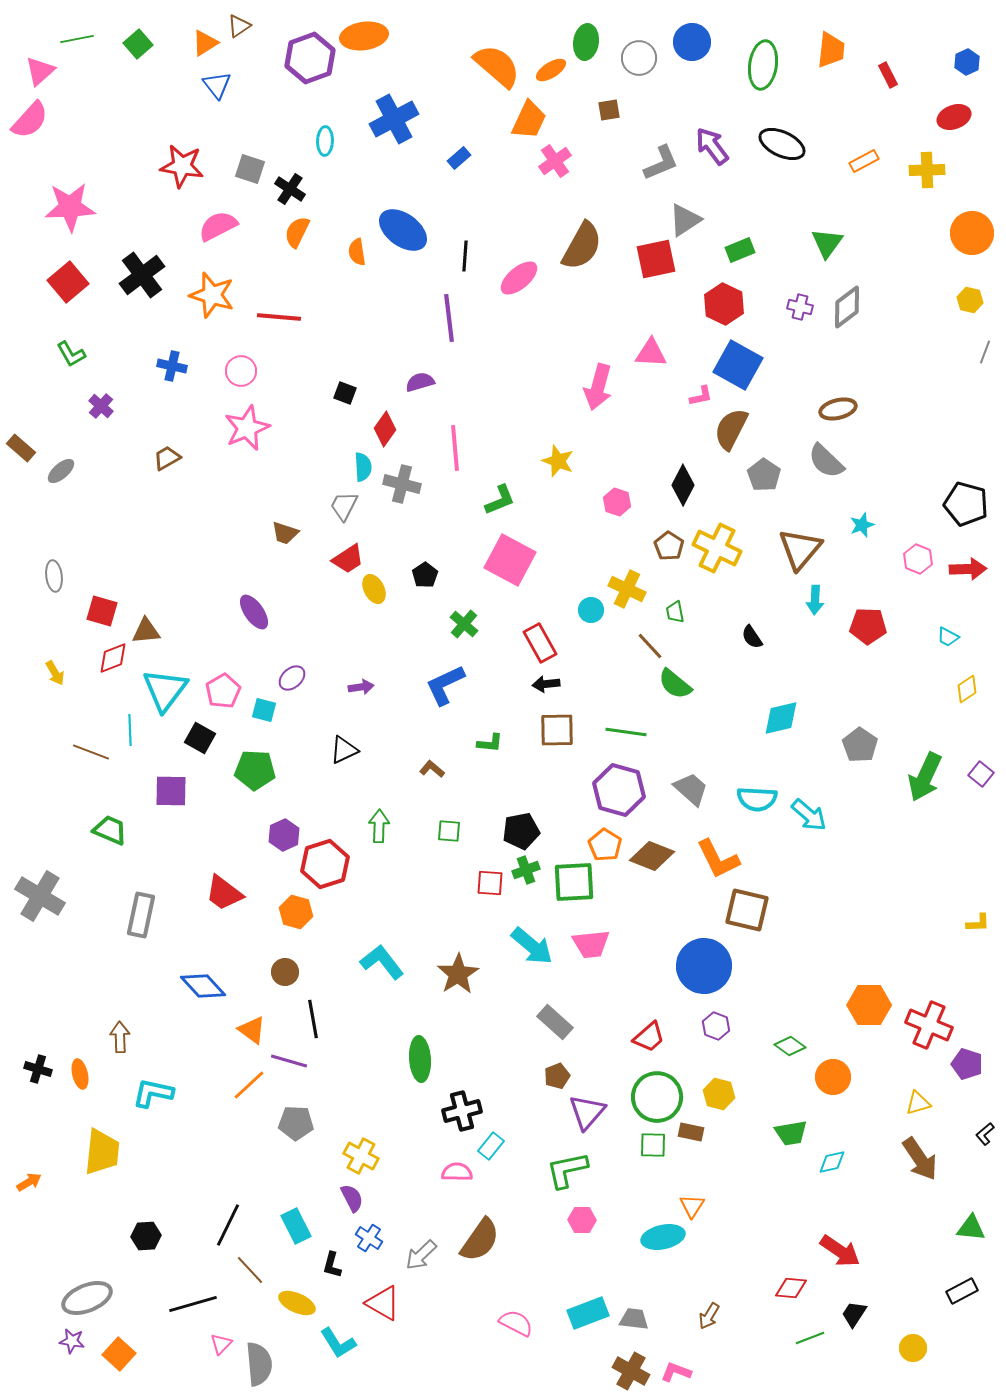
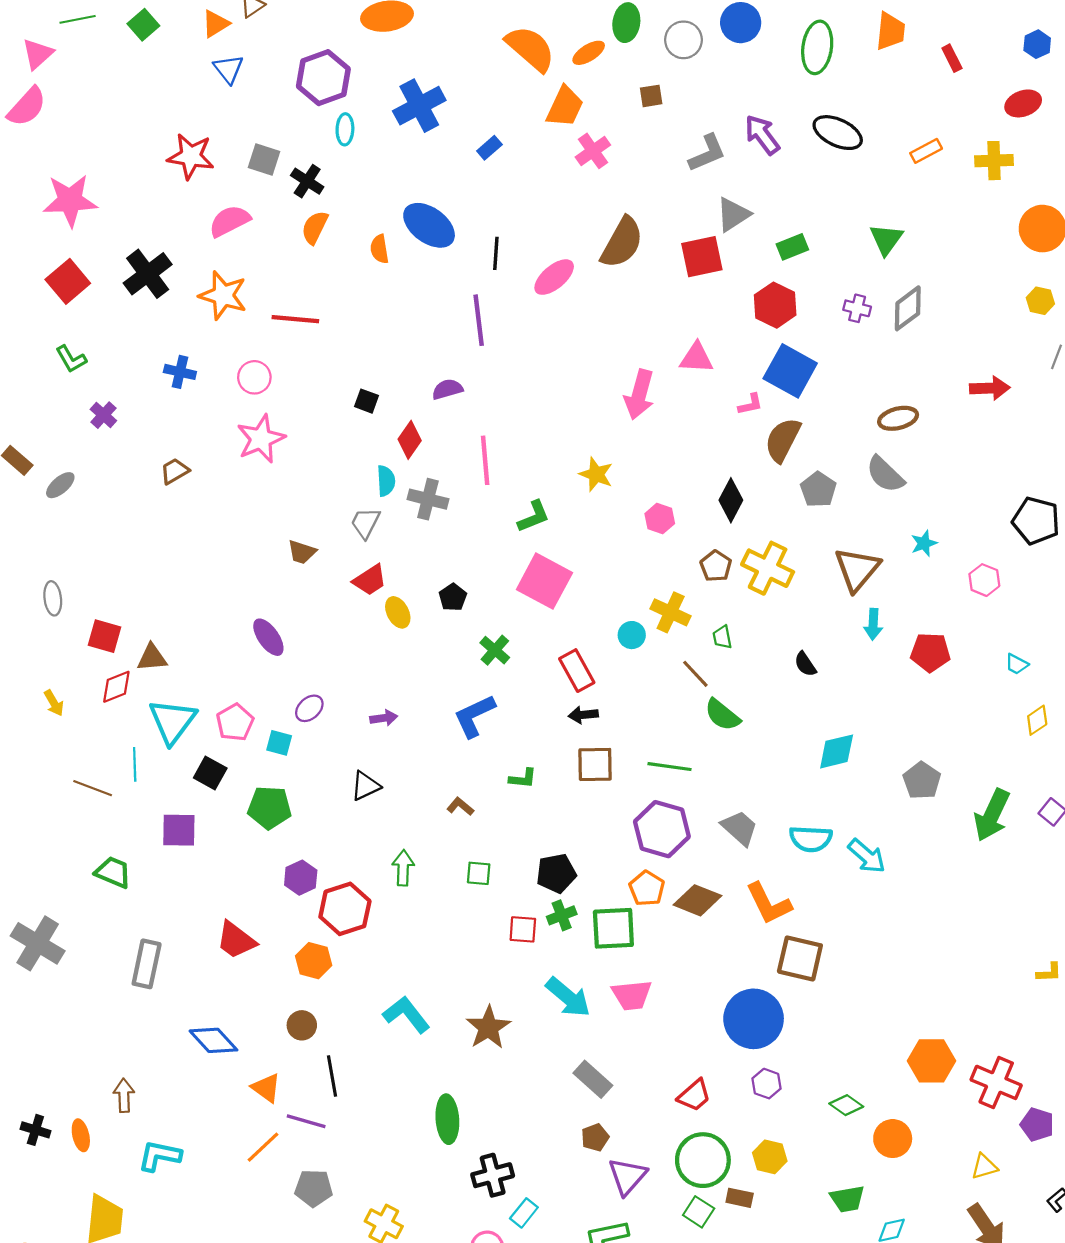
purple hexagon: (310, 58) -> (323, 78), moved
red arrow: (968, 569) -> (990, 388), moved
green square: (653, 1145) -> (699, 1212), turned 32

